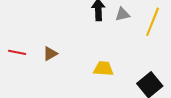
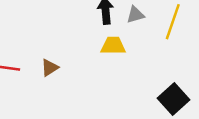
yellow trapezoid: (103, 69) -> (113, 46), moved

